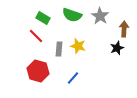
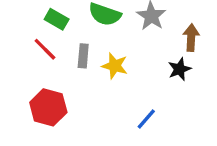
gray rectangle: (59, 49) -> (83, 56), moved
blue line: (73, 78) -> (146, 119), moved

